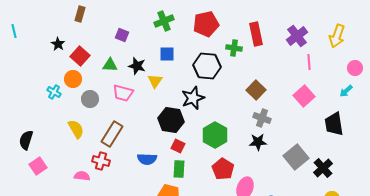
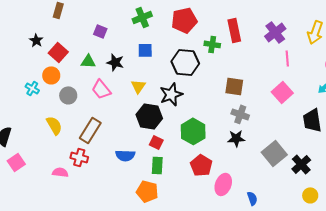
yellow triangle: (155, 81) -> (138, 86), moved
brown square: (256, 90) -> (234, 86), turned -36
pink trapezoid: (123, 93) -> (101, 89), turned 35

